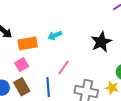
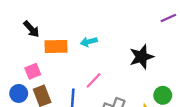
pink square: (22, 65) -> (33, 71), moved

